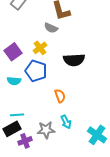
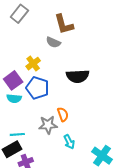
yellow cross: (40, 48) -> (33, 64), moved
purple square: (13, 52) -> (13, 80), moved
gray star: (46, 130) -> (48, 125), moved

